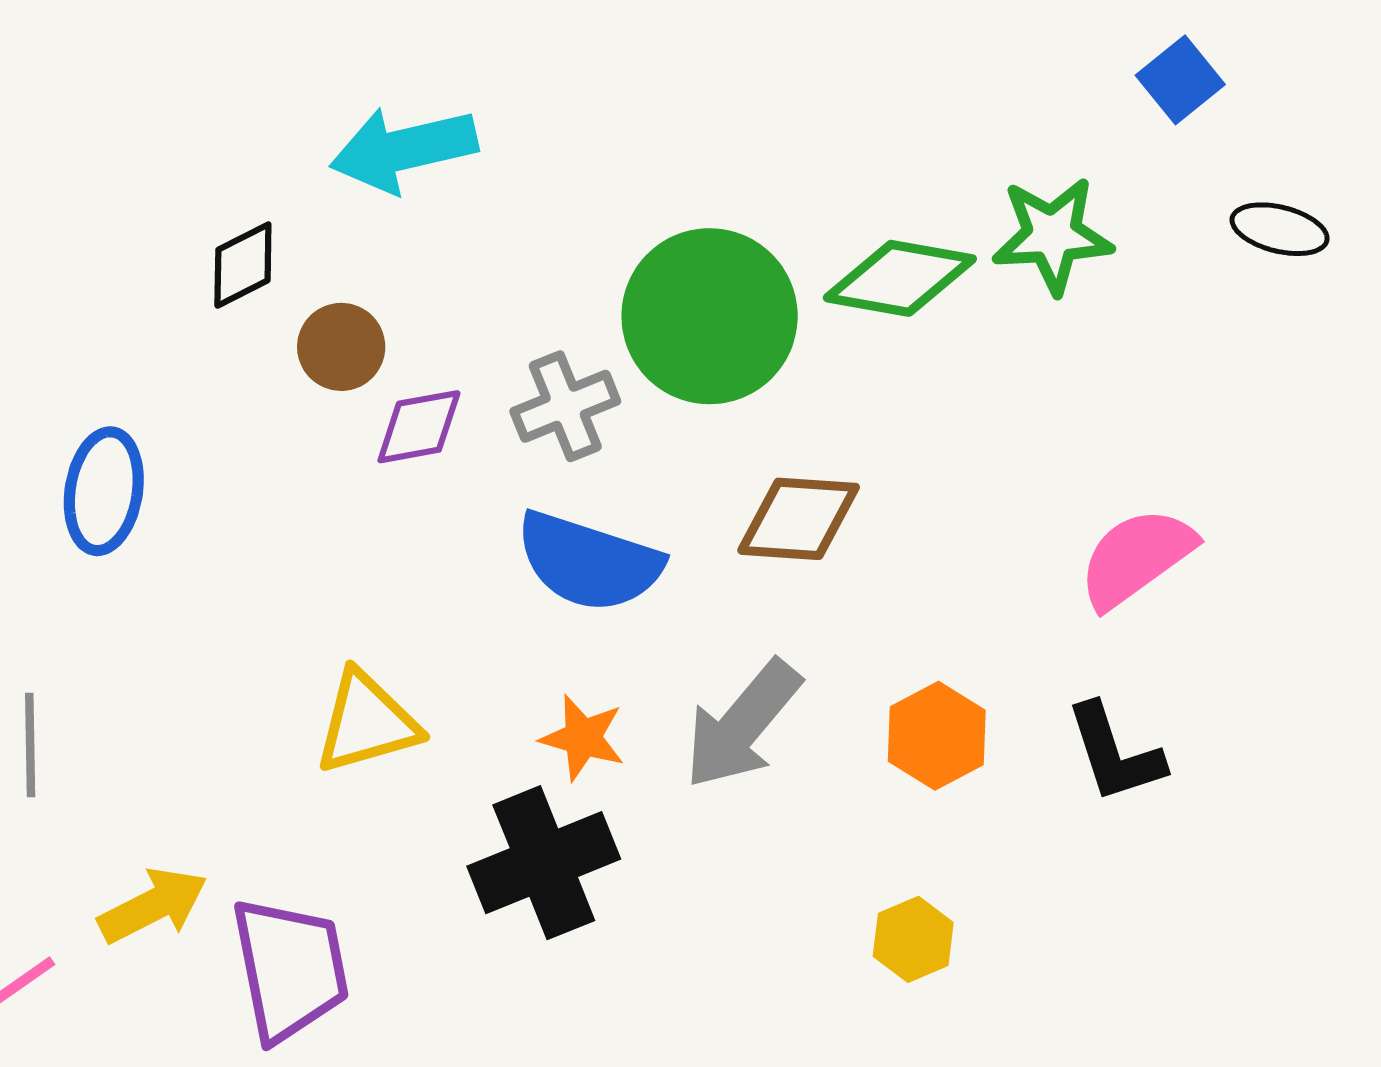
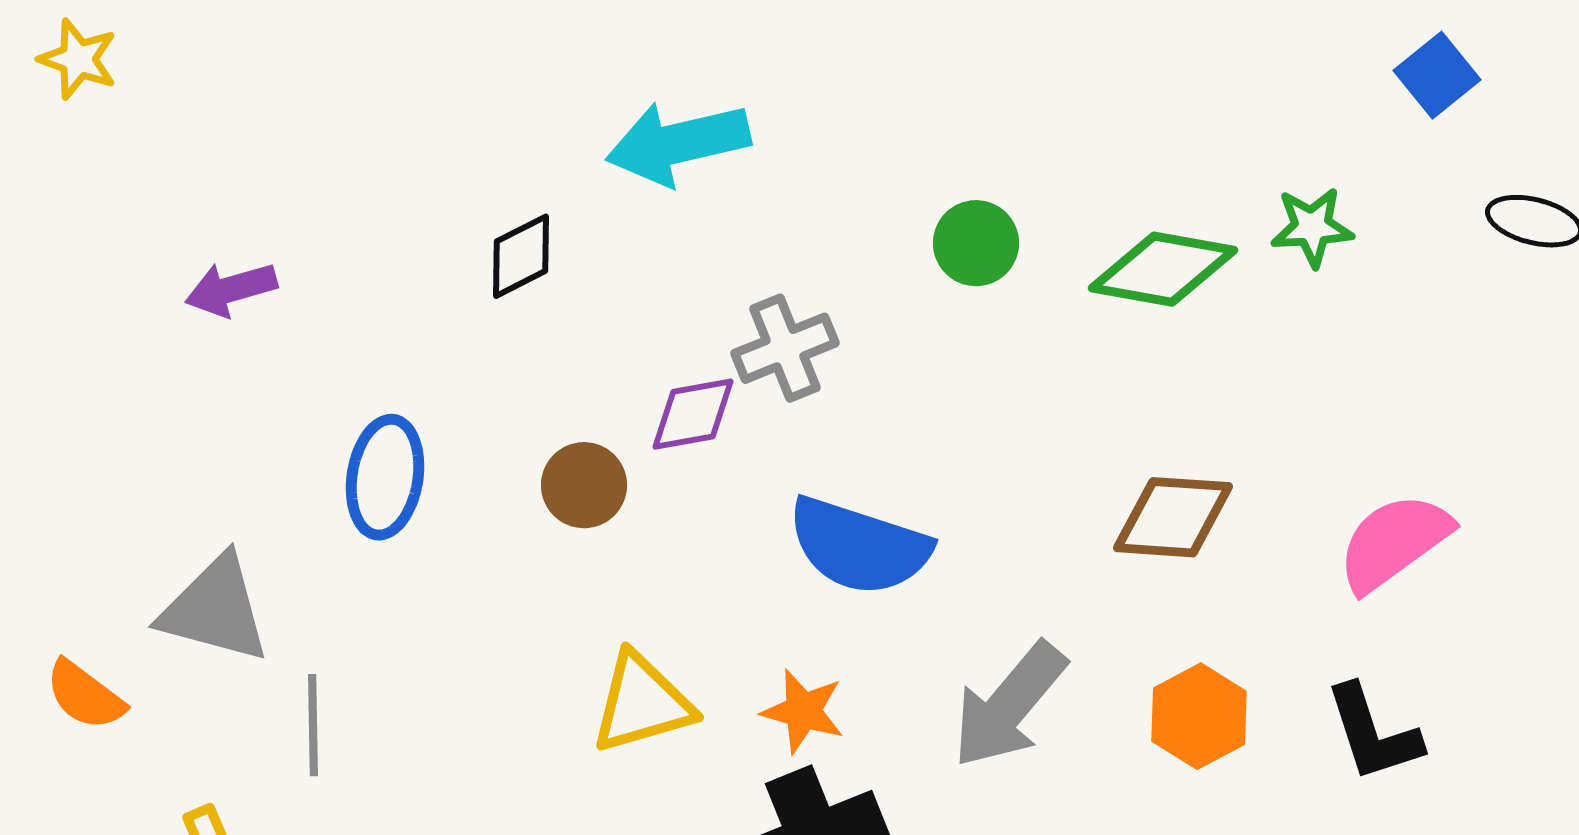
green star: (1052, 235) -> (1312, 227), size x0.7
green circle: (710, 316) -> (976, 243), moved, size x0.5
brown circle: (341, 347) -> (584, 485), moved
gray cross: (565, 406) -> (785, 348), moved
brown diamond: (799, 519) -> (1173, 517), moved
orange star: (583, 738) -> (803, 711), moved

